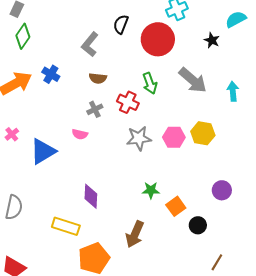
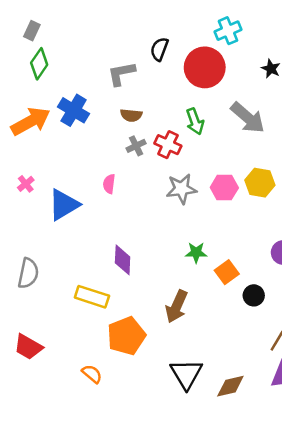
gray L-shape: (90, 44) -> (121, 74), turned 40
blue cross: (51, 74) -> (74, 110), size x1.4
gray cross: (95, 109) -> (136, 146), moved
pink semicircle: (80, 134) -> (109, 184), turned 84

